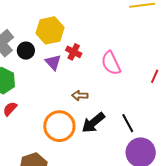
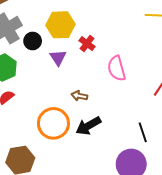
red cross: (74, 52) -> (87, 44), moved
black line: (128, 123) -> (143, 132), moved

